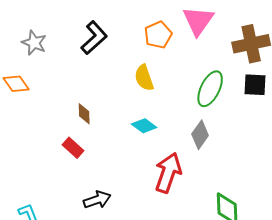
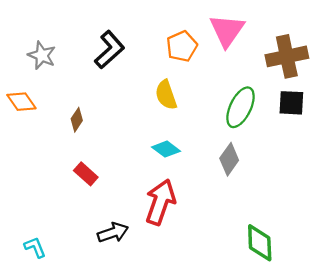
brown diamond: (84, 114) -> (77, 120), moved, turned 35
red arrow: (168, 173) -> (160, 202), moved

